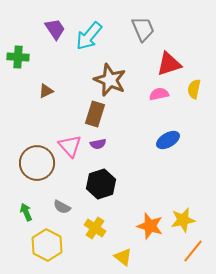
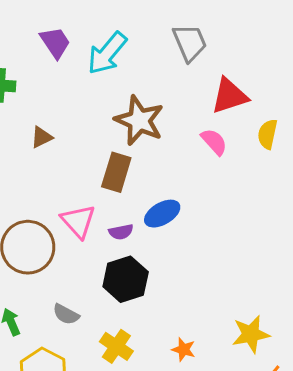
pink semicircle: (159, 94) -> (214, 142), turned 60
blue ellipse: (168, 140) -> (162, 214), moved
purple semicircle: (98, 144) -> (121, 232), moved
orange star: (150, 226) -> (184, 349), moved, size x0.6

